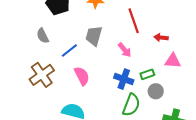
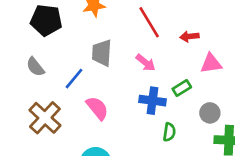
gray circle: (156, 91) -> (210, 113), moved
green semicircle: (131, 105) -> (169, 132), size x0.6

